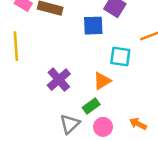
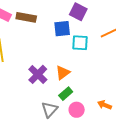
cyan square: (120, 56) -> (80, 43), moved
orange triangle: (102, 81) -> (63, 73), moved

